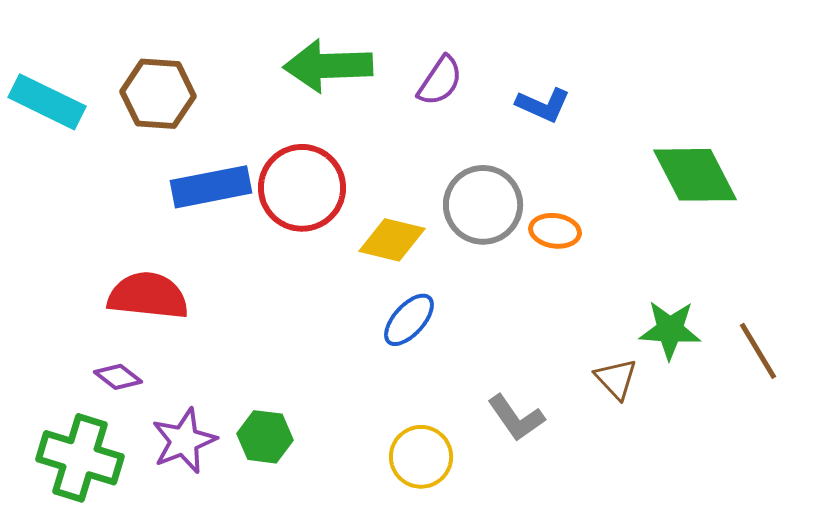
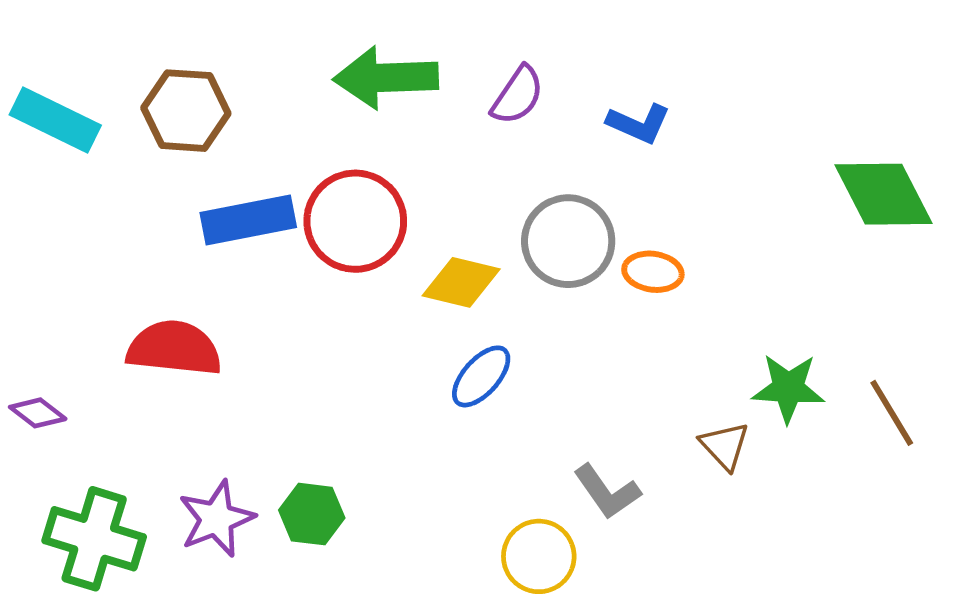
green diamond: (695, 175) -> (883, 194), moved
purple diamond: (118, 377) -> (38, 413), moved
yellow circle: (421, 457) -> (539, 556), moved

